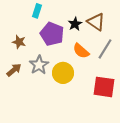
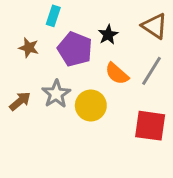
brown triangle: (96, 22) -> (154, 26), moved
brown star: (19, 42) -> (29, 48), moved

